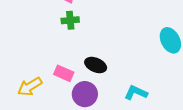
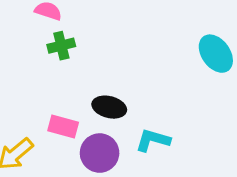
cyan L-shape: (136, 93) -> (153, 140), moved

